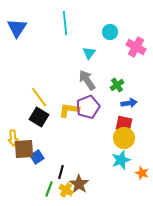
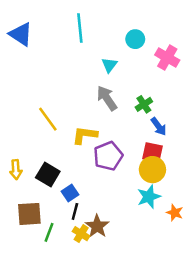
blue triangle: (17, 28) -> (21, 34), turned -30
blue arrow: (129, 103) -> (159, 126), turned 63
purple pentagon: (88, 107) -> (108, 156), moved
black square: (39, 117) -> (48, 175), moved
brown square: (24, 149) -> (29, 214), moved
blue square: (37, 157) -> (70, 193), moved
green line: (49, 189) -> (49, 232), moved

